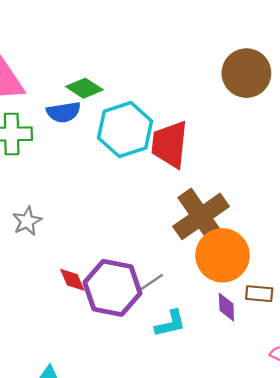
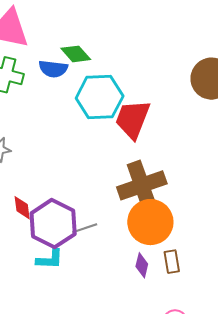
brown rectangle: (259, 294) -> (172, 262), turned 60
cyan L-shape: (170, 324) -> (50, 259), moved

